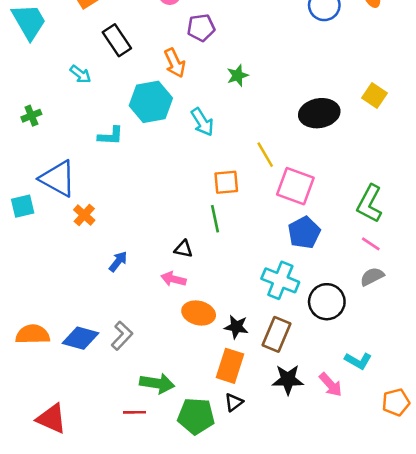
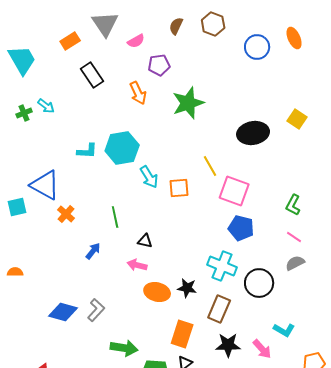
cyan arrow: (80, 74) -> (46, 106), moved
green star: (238, 75) -> (188, 103), size x1.8
cyan hexagon: (151, 102) -> (122, 148), moved
green cross: (31, 116) -> (24, 113), moved
cyan arrow: (202, 122) -> (149, 177), moved
green L-shape: (370, 204) -> (293, 205), size x0.7
green line: (215, 219) -> (115, 217), moved
blue pentagon: (304, 233) -> (241, 228), turned -30
black star: (236, 327) -> (187, 288), moved
orange semicircle: (33, 334) -> (15, 272), moved, size x0.6

